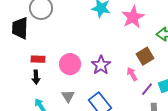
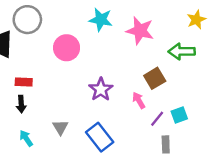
pink star: (133, 17) -> (140, 31), turned -30
pink circle: (70, 64) -> (67, 48), moved

